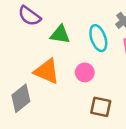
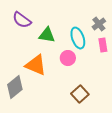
pink circle: (85, 72) -> (68, 58), moved
brown square: (101, 107) -> (80, 94), turned 36

